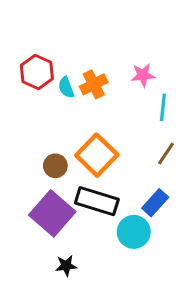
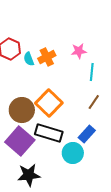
brown circle: (55, 166) -> (22, 110), size x1.6
black star: (66, 266) -> (29, 175), size x1.6

